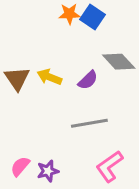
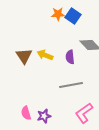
purple semicircle: (88, 80) -> (70, 57), turned 128
pink semicircle: (20, 166) -> (26, 113), turned -56

